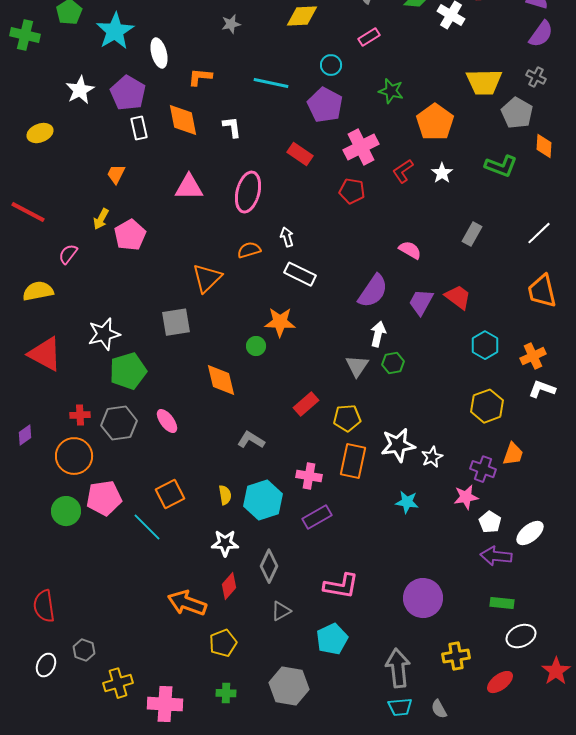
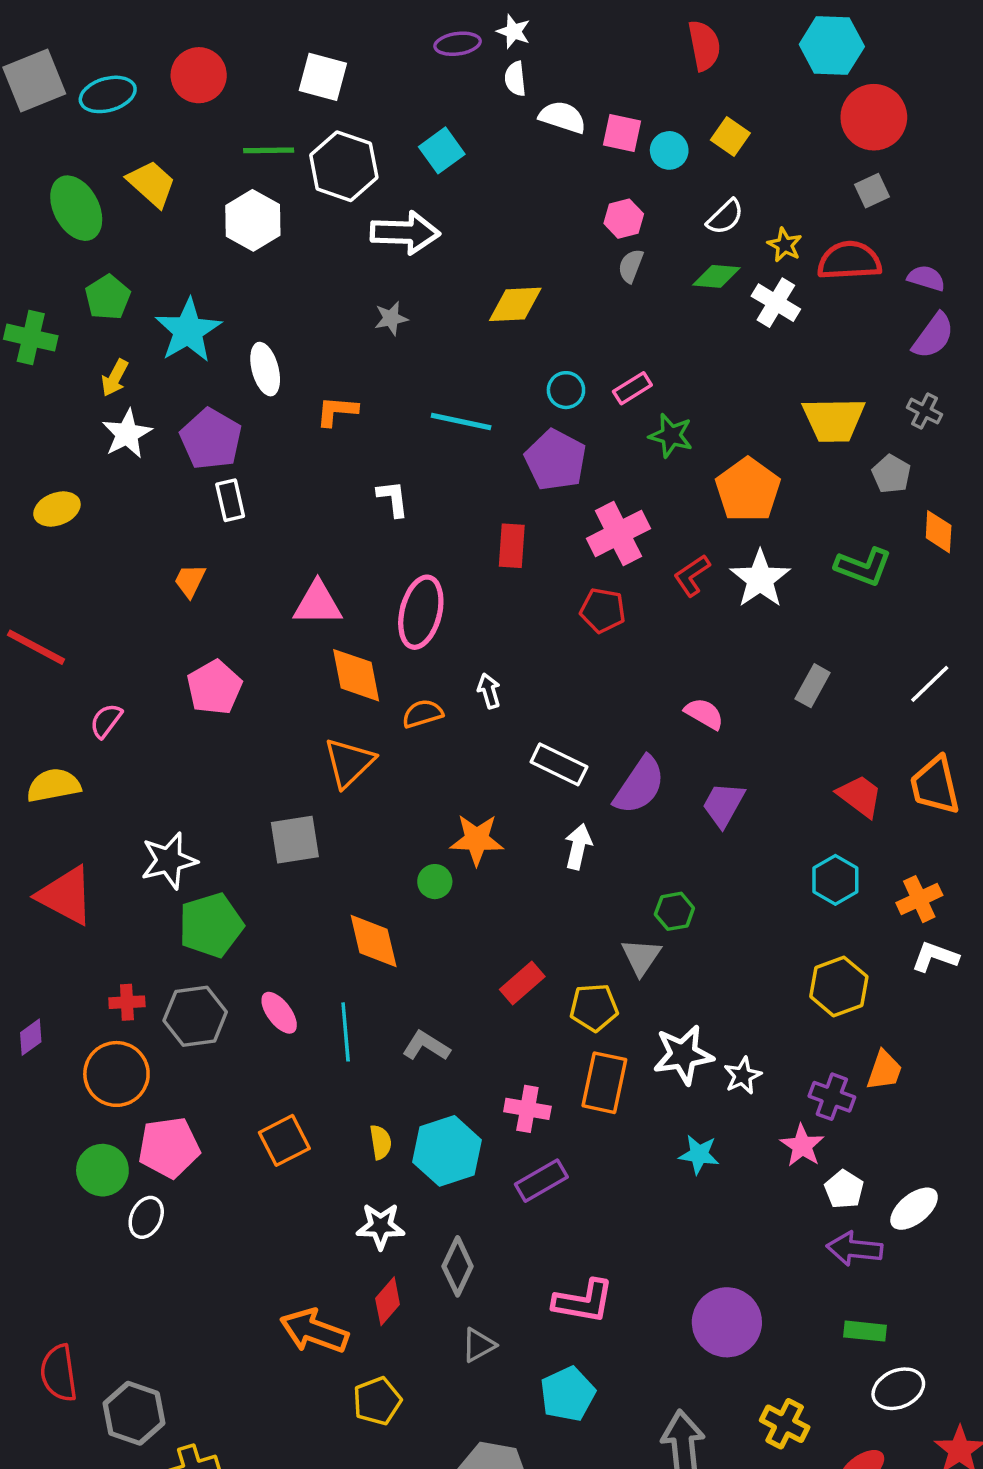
pink rectangle: (369, 37) -> (632, 388), moved
gray pentagon: (517, 113) -> (891, 474), size x0.7
orange diamond: (183, 120) -> (356, 675), moved
red rectangle: (300, 154) -> (512, 546), turned 60
white star: (442, 173) -> (760, 579), size x1.6
yellow arrow: (101, 219) -> (115, 378), moved
white rectangle: (300, 274) -> (559, 764), moved
red trapezoid: (458, 297) -> (860, 796), moved
white arrow: (378, 334) -> (578, 847), moved
gray triangle: (357, 366) -> (641, 957), moved
pink star: (466, 497) -> (802, 1146), turned -30
cyan line: (147, 527) -> (346, 1032), moved, turned 40
red semicircle: (44, 606) -> (59, 1373), moved
gray hexagon: (84, 650) -> (134, 1413), size x1.6
yellow cross: (456, 656) -> (785, 1424), turned 36
white ellipse: (46, 665) -> (146, 1217), moved

